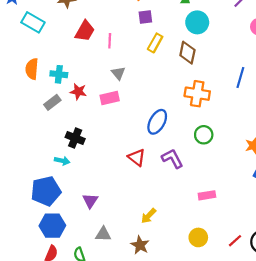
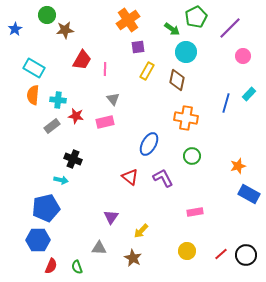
cyan rectangle: (33, 22) -> (34, 68), moved
purple triangle: (90, 201) -> (111, 217), moved
blue hexagon: (52, 226) -> (38, 240), moved

